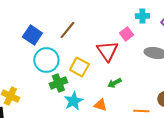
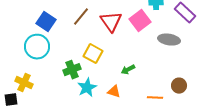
pink square: (126, 34) -> (140, 21), size x1.5
red triangle: (107, 51) -> (111, 22), moved
cyan circle: (46, 60) -> (37, 47), moved

